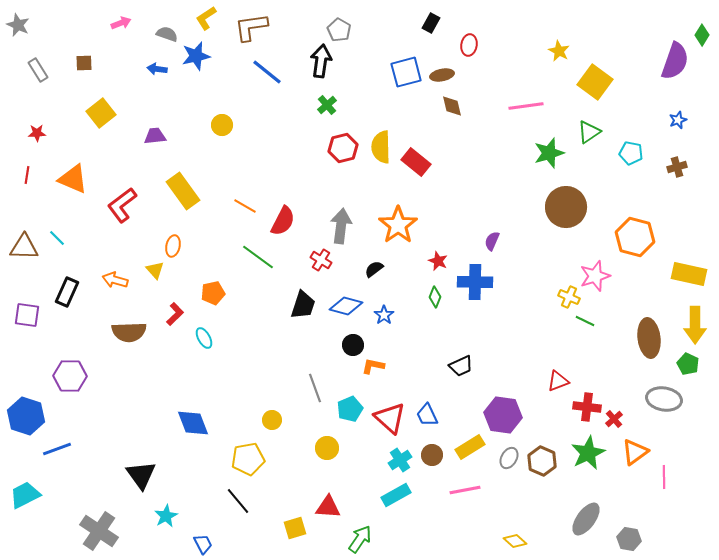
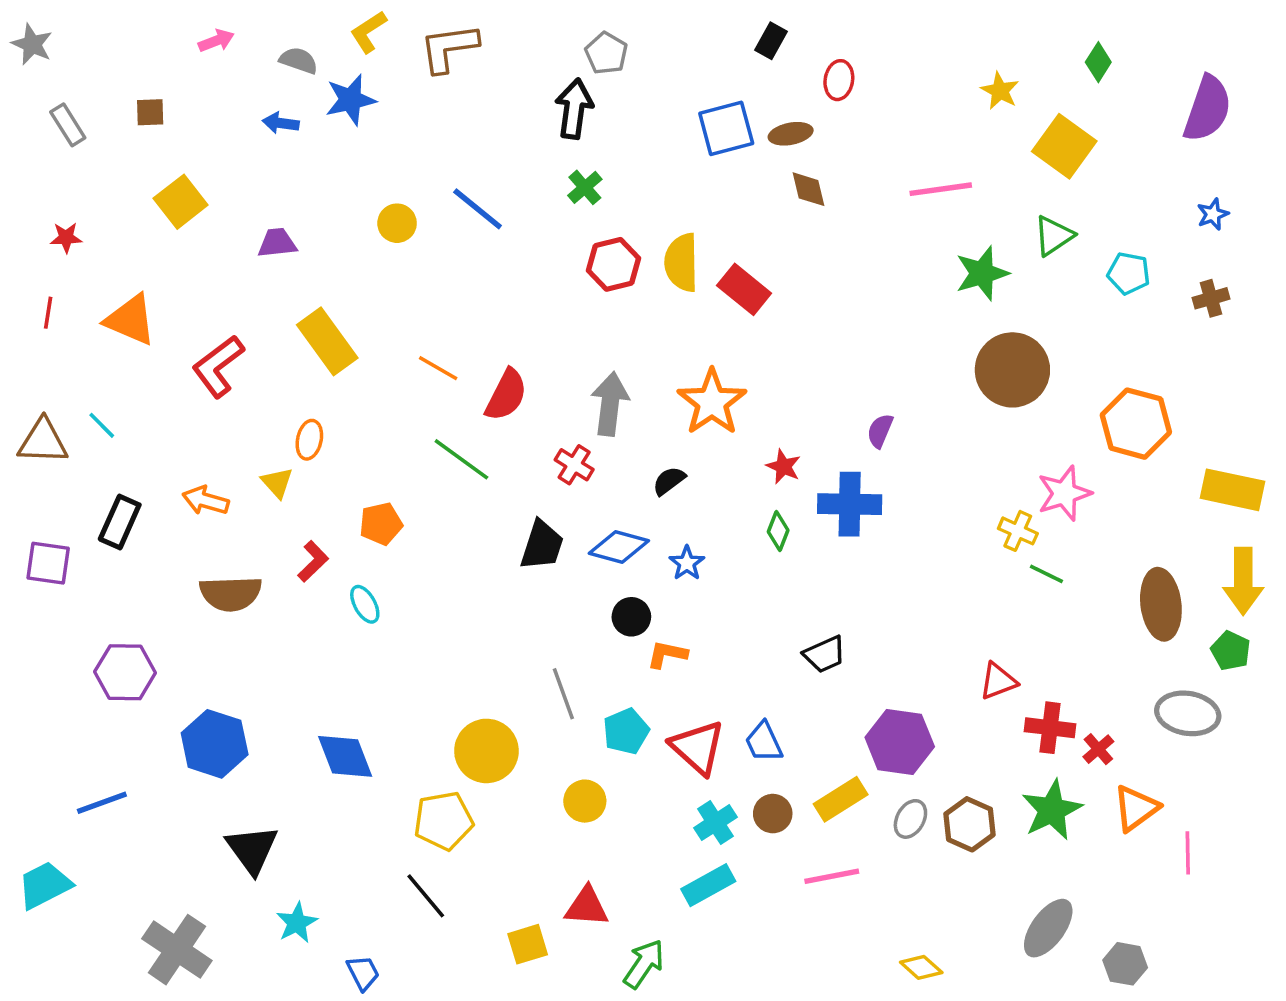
green diamond: (702, 35) -> (1098, 62), moved
blue line: (267, 72) -> (478, 209), moved
blue hexagon: (26, 416) -> (215, 744), moved
yellow circle: (272, 420) -> (486, 751), size x1.8

